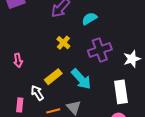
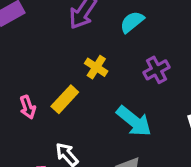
purple cross: (100, 50) -> (156, 70), size x0.7
yellow rectangle: (53, 77) -> (65, 99), moved

